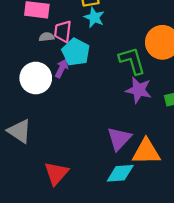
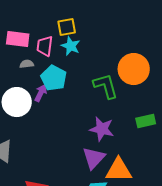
pink trapezoid: (63, 31) -> (45, 46), moved
purple star: (139, 90) -> (102, 129), moved

